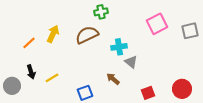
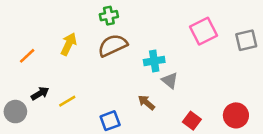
green cross: (101, 12) -> (109, 16), moved
orange line: (29, 43) -> (27, 56), moved
black arrow: (31, 72) -> (40, 93), turned -104
red square: (148, 93) -> (192, 121), turned -32

